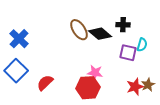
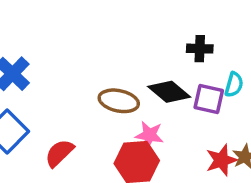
brown ellipse: (79, 30) -> (119, 101), moved, turned -45
black diamond: (100, 34) -> (169, 92), moved

